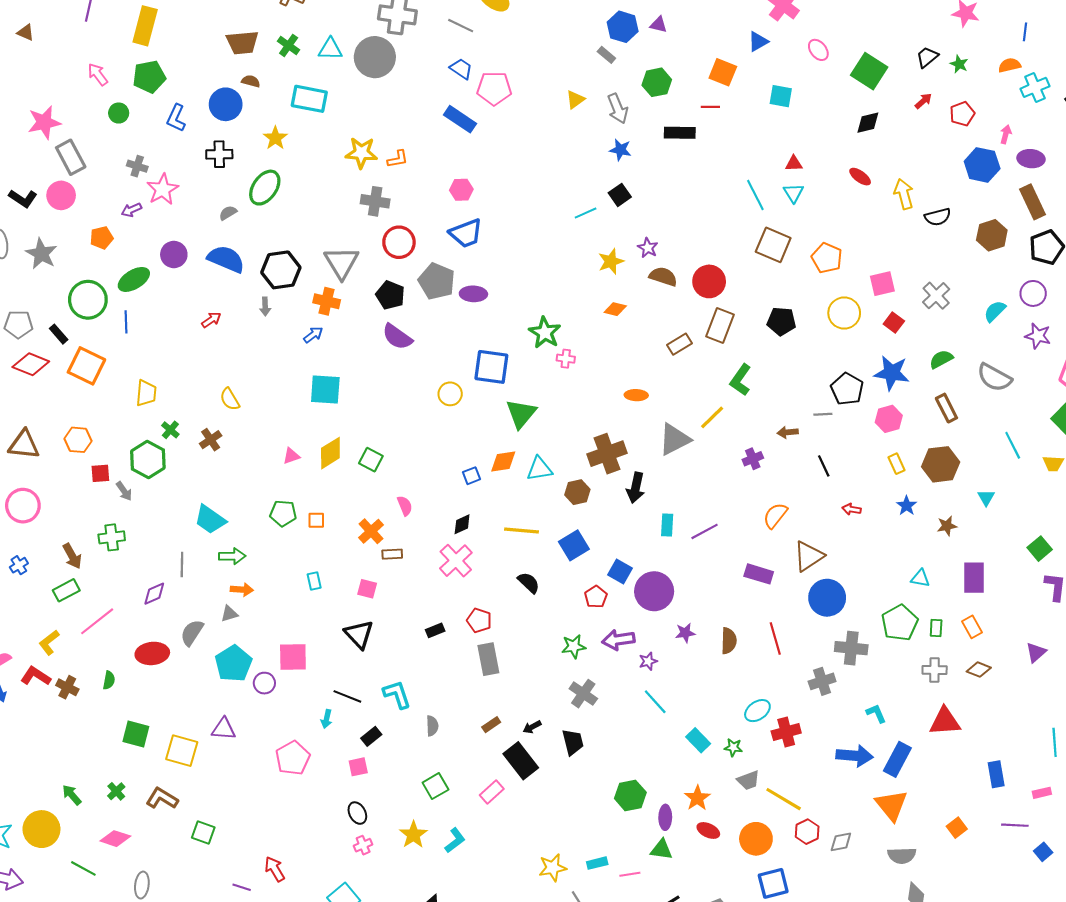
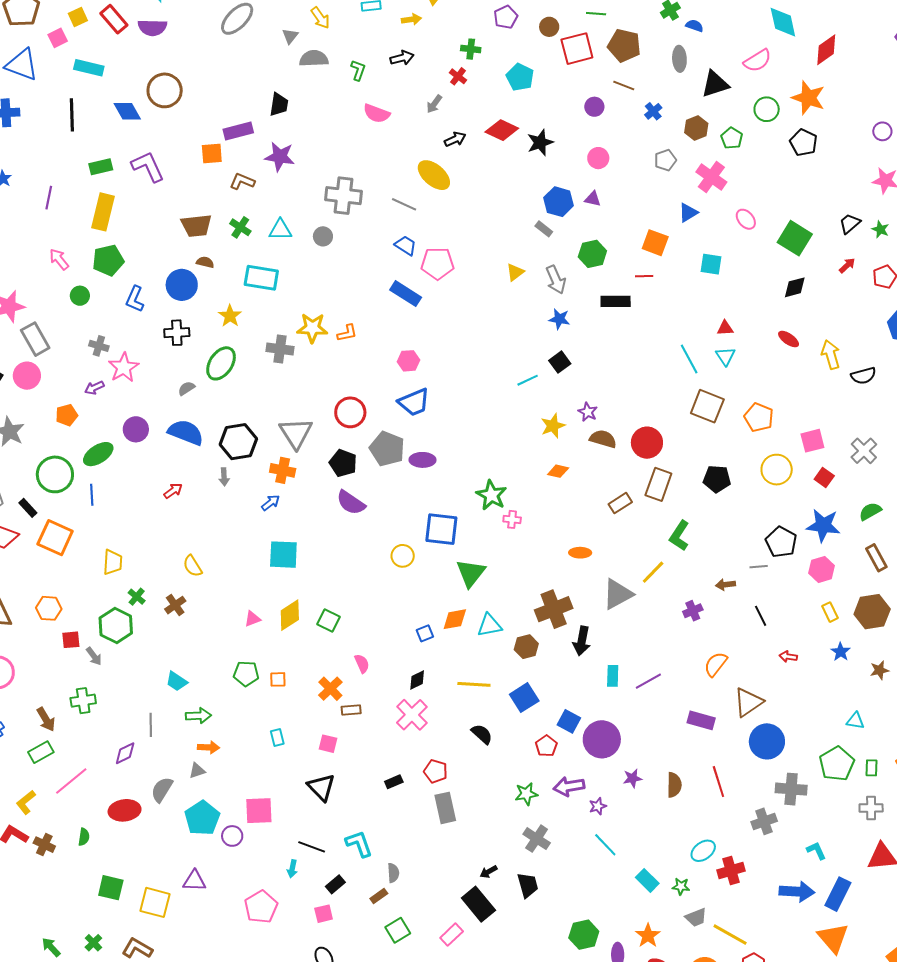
gray circle: (375, 57) -> (323, 236), size x0.5
gray cross: (375, 201) -> (280, 349), moved
cyan trapezoid: (210, 520) -> (177, 681), size x0.7
brown rectangle: (491, 725) -> (379, 896), moved

